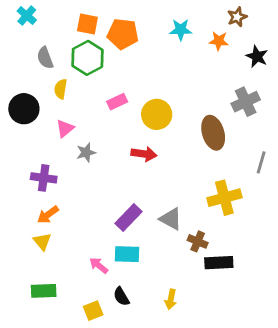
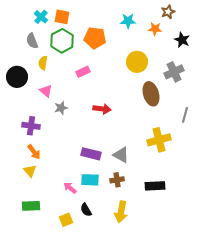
cyan cross: (27, 16) -> (41, 17), moved
orange pentagon: (123, 34) -> (95, 38), moved
yellow circle: (157, 114) -> (137, 62), moved
pink triangle: (65, 128) -> (46, 91), turned -40
orange arrow: (48, 215) -> (34, 152), turned -91
purple rectangle: (128, 217) -> (91, 154), turned 60
brown cross: (198, 241) -> (117, 180), moved, turned -32
yellow arrow: (171, 299) -> (121, 212), size x1.5

